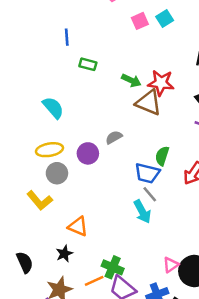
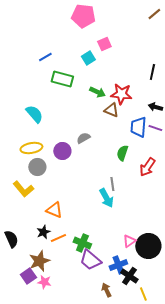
cyan square: (165, 19) -> (88, 58), moved
blue line: (67, 37) -> (45, 57), turned 64
green rectangle: (88, 64) -> (62, 79), size x1.5
brown triangle: (149, 103) -> (111, 110), size x0.7
blue trapezoid: (147, 173) -> (138, 127), moved, turned 80
gray line: (150, 194) -> (112, 184), turned 32
orange line: (94, 281) -> (58, 238), moved

